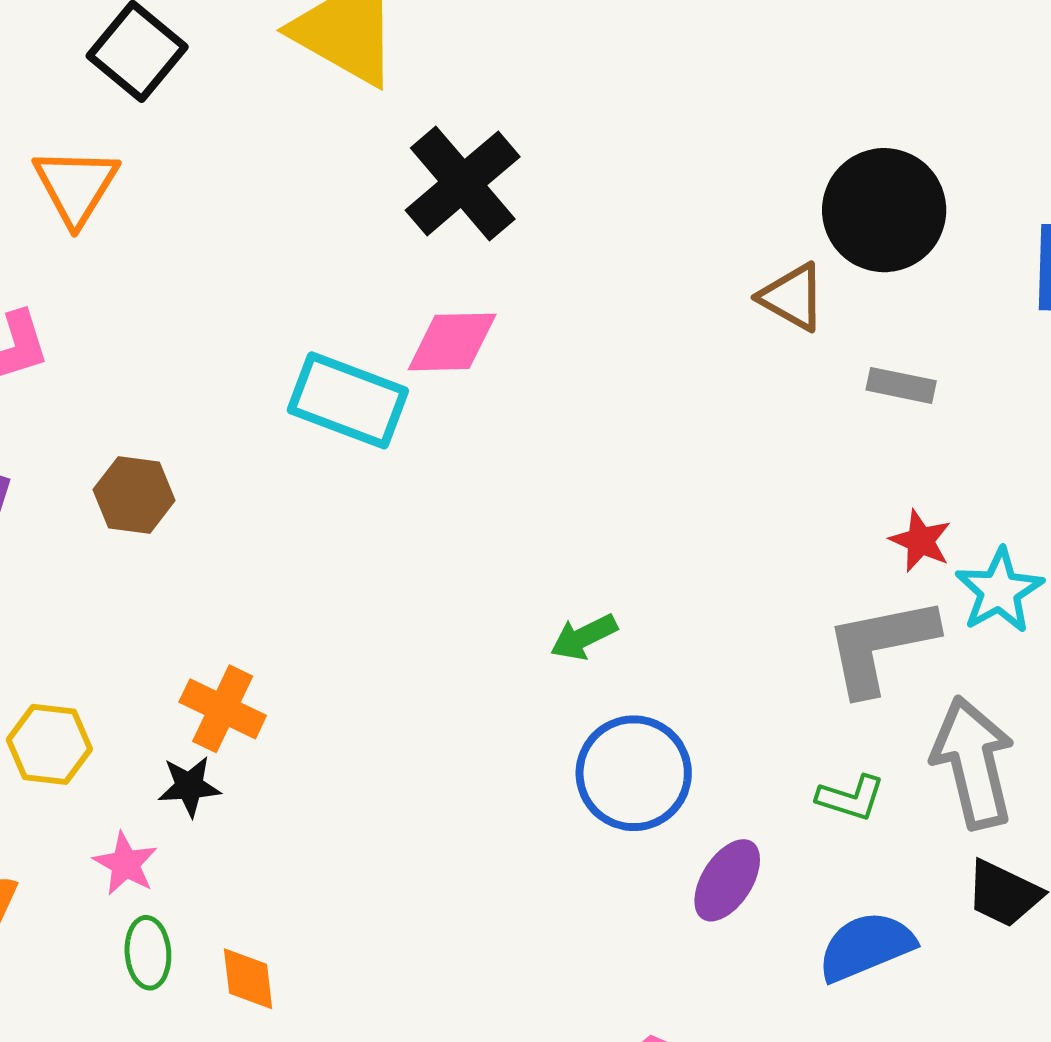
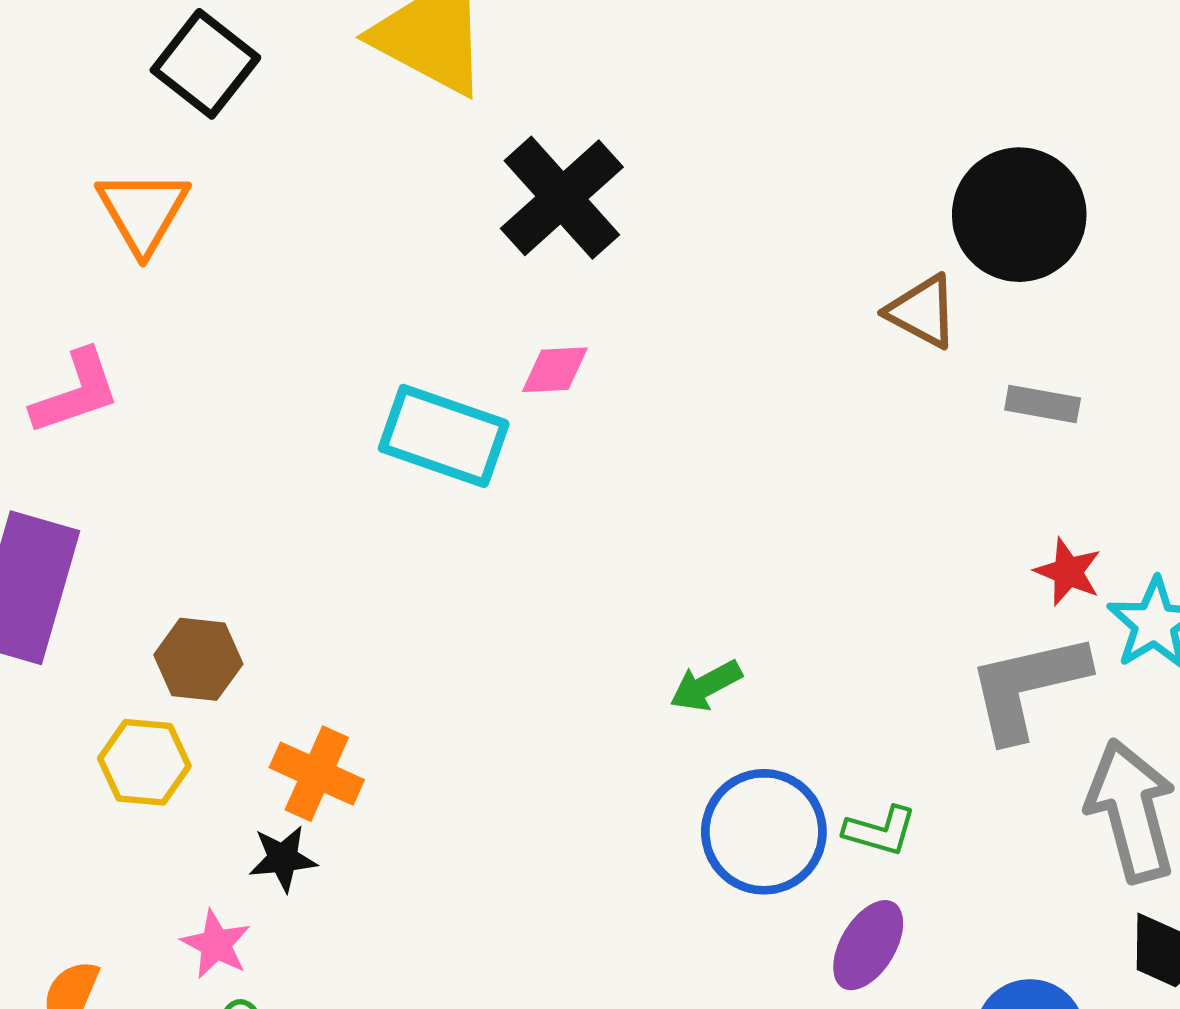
pink diamond: (452, 342) -> (555, 370), size x0.7
brown hexagon: (134, 495) -> (198, 659), moved
yellow hexagon: (49, 744) -> (144, 762), moved
green L-shape: (851, 798) -> (880, 831), moved

